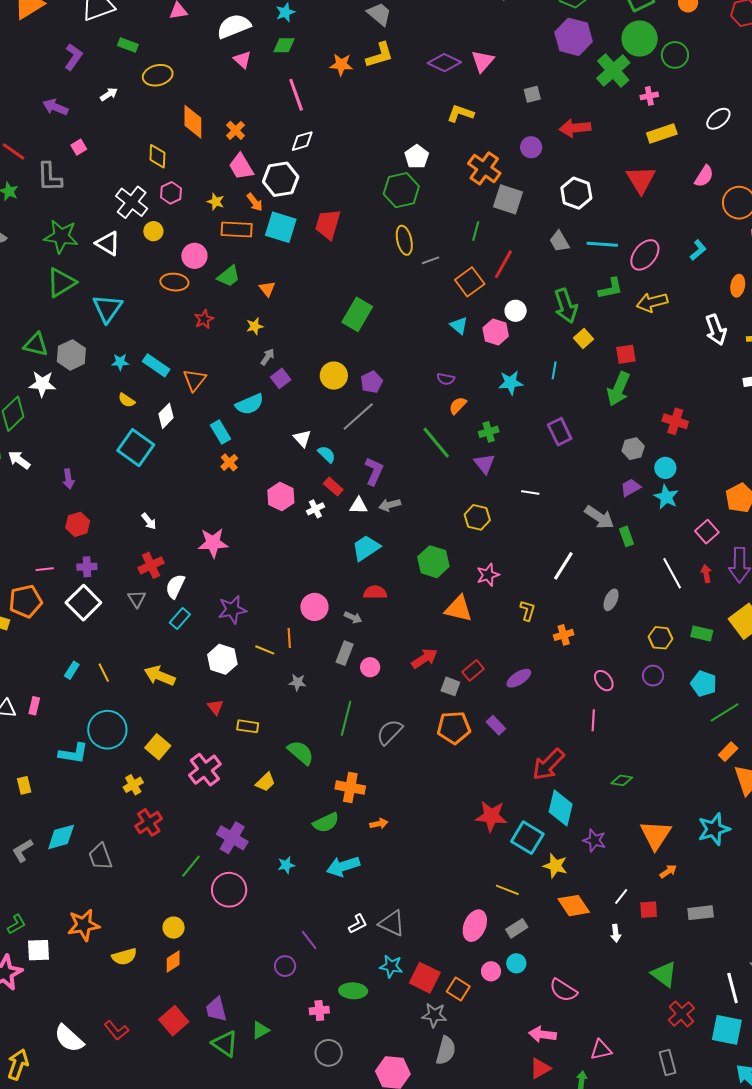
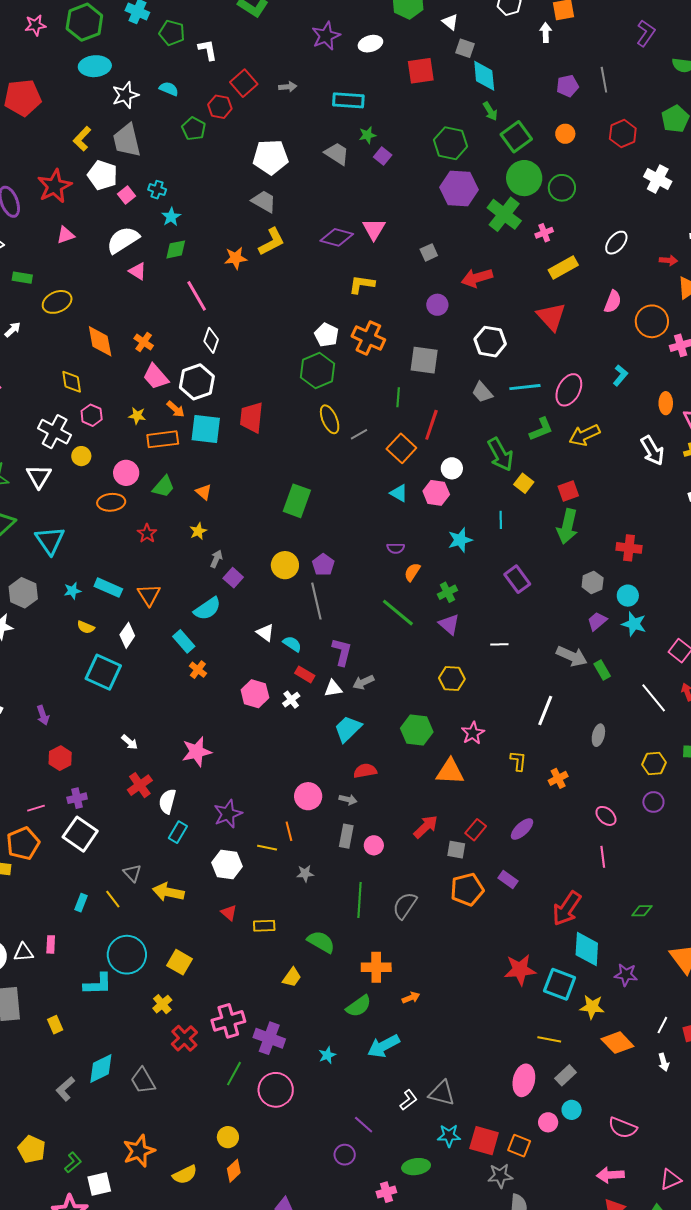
white diamond: (302, 141) -> (211, 340), turned -45
orange cross: (484, 168) -> (368, 338), moved
white triangle: (108, 243) -> (39, 476), turned 40
gray line: (358, 417) -> (316, 601), turned -51
gray triangle: (137, 599) -> (132, 873), moved
pink cross: (205, 770) -> (228, 1021), moved, turned 32

